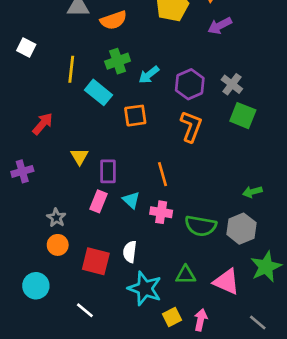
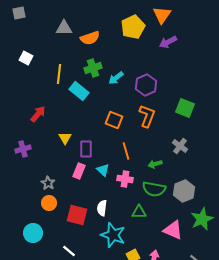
gray cross: (232, 84) -> (180, 146), moved
orange square: (135, 116) -> (114, 120), moved, turned 30
green arrow: (252, 192) -> (155, 164), moved
green triangle: (186, 275) -> (139, 212), moved

